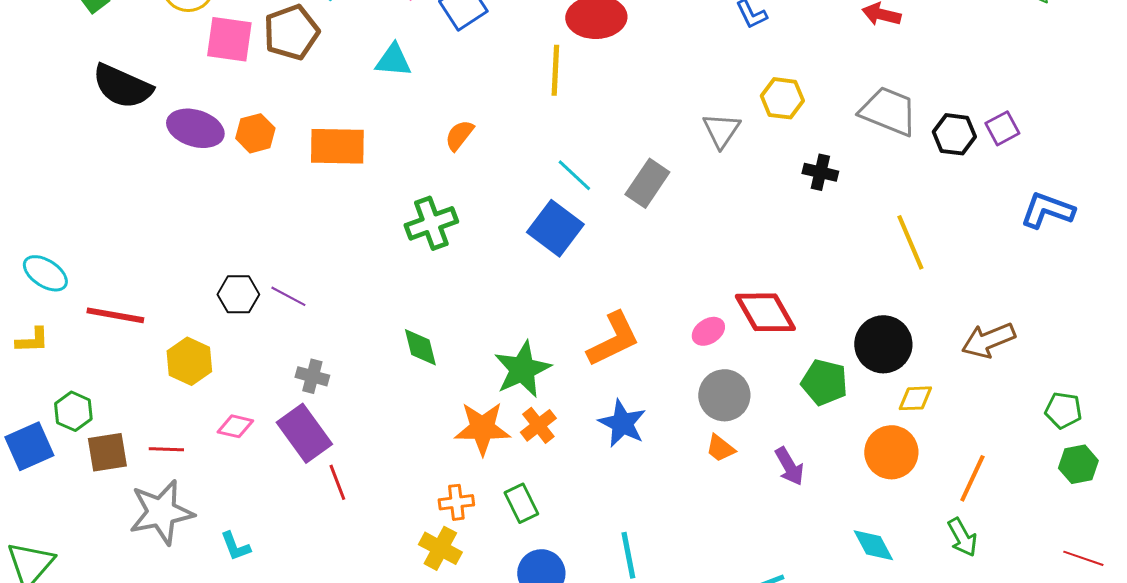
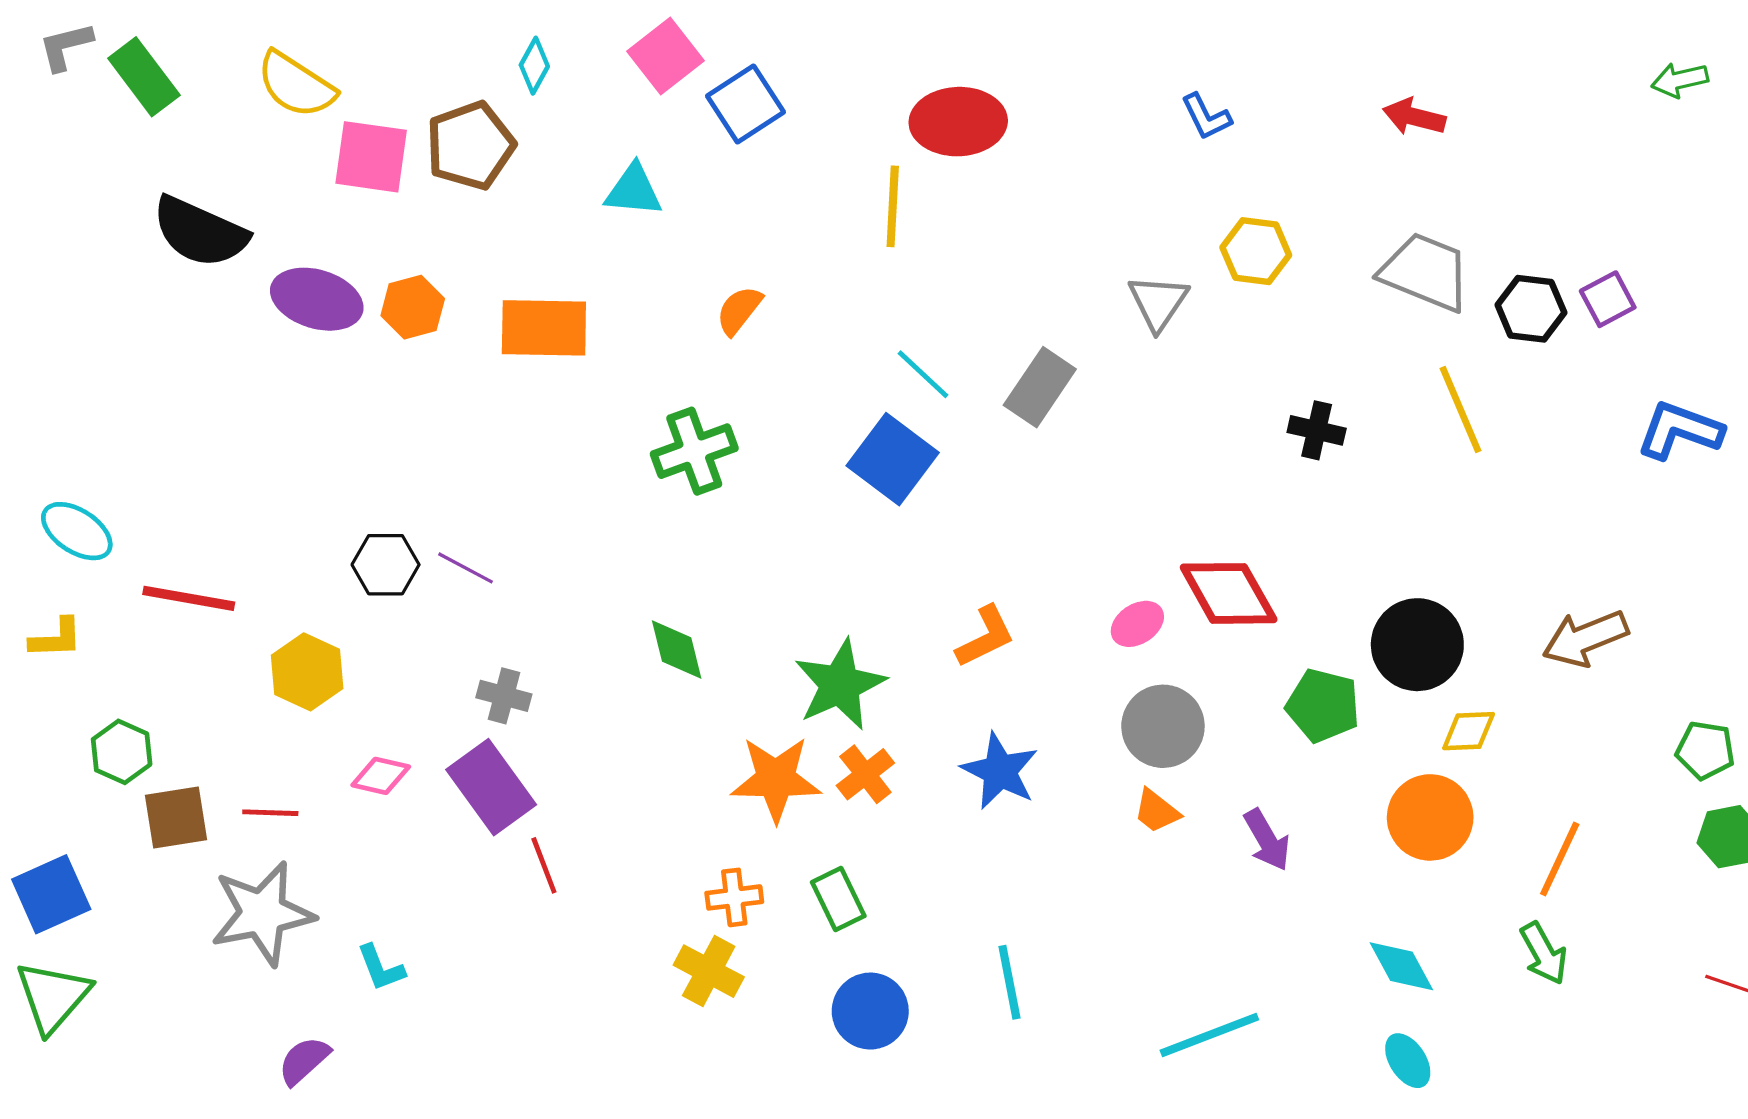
black cross: (820, 172) -> (1317, 430), moved
yellow line: (910, 242) -> (1461, 410), moved
orange L-shape: (613, 339) -> (985, 637), size x0.7
blue square: (29, 446) -> (51, 894), moved

